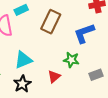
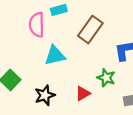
cyan triangle: (23, 60) -> (55, 55), moved

